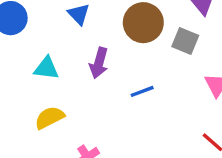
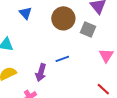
purple arrow: (99, 63) -> (41, 73), moved

